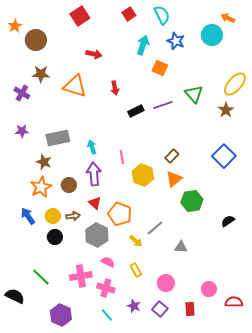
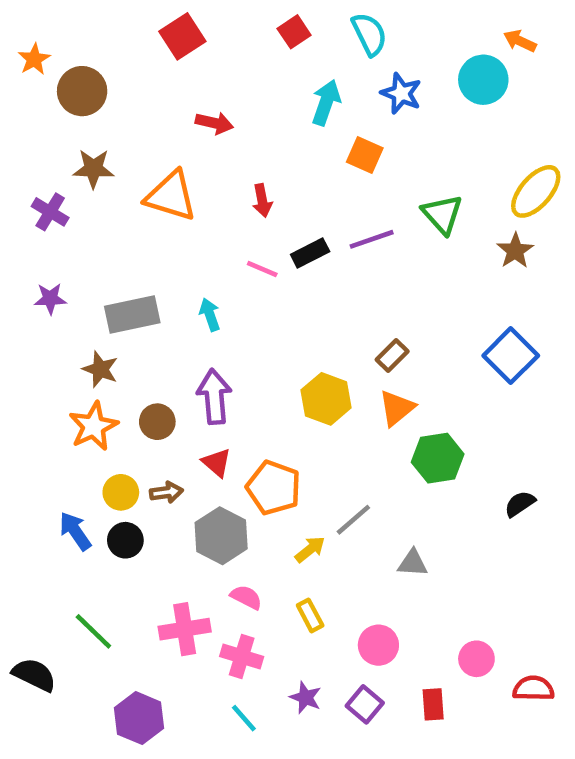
cyan arrow: (92, 147) -> (210, 315), moved
pink line: (122, 157) -> (262, 269), moved, turned -56
blue arrow: (28, 216) -> (75, 531), moved
yellow arrow: (136, 241) -> (310, 549), turned -80

